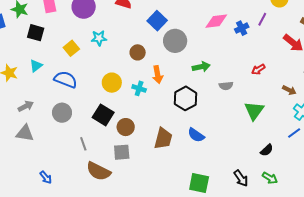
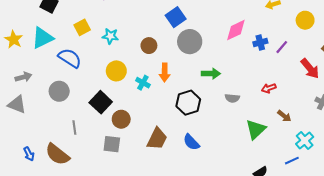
purple line: (262, 19) -> (282, 47), moved
pink diamond: (216, 21) -> (236, 30), turned -30
cyan star: (99, 38) -> (110, 36), moved
cyan triangle: (36, 66) -> (42, 38), size x1.6
brown arrow: (289, 90) -> (284, 116), moved
brown semicircle: (98, 171) -> (57, 154), moved

